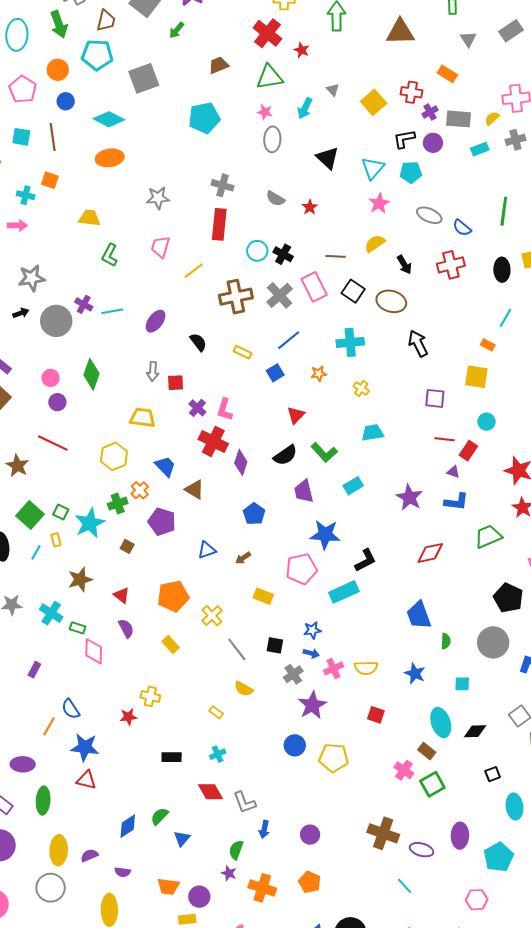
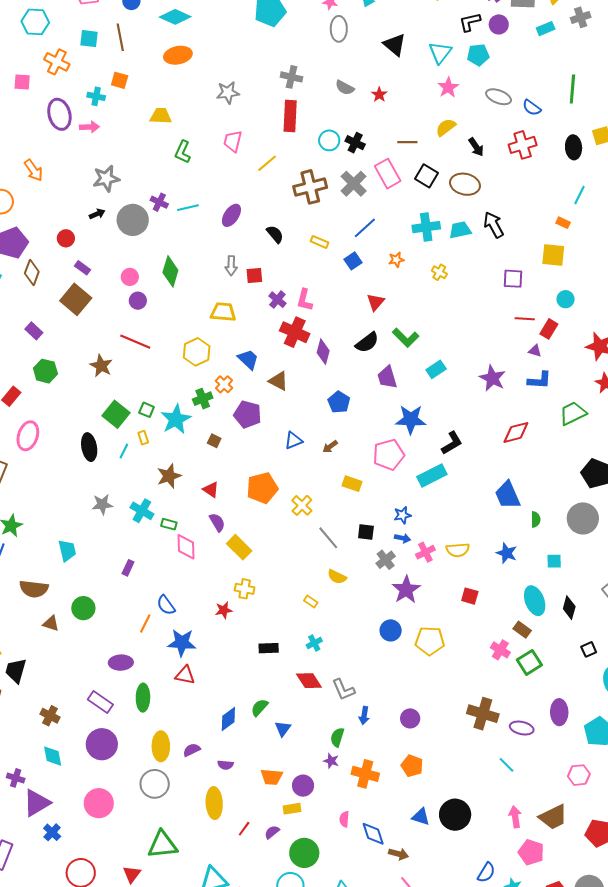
cyan trapezoid: (373, 433) -> (460, 230), moved
yellow rectangle: (171, 644) -> (239, 547), moved, size x1.4
black diamond: (475, 731) -> (569, 608), turned -70

